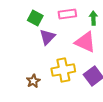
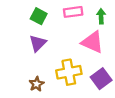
purple triangle: (47, 37) -> (38, 43), moved

